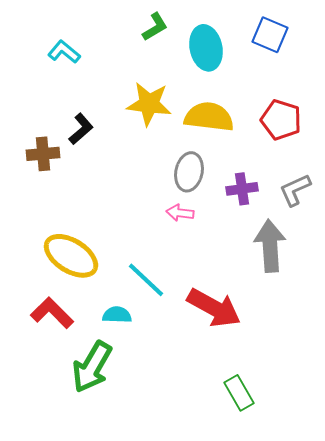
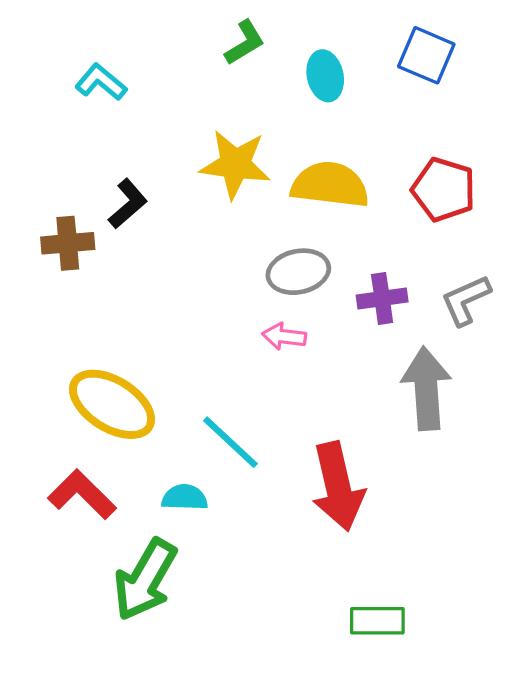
cyan ellipse: (206, 48) -> (325, 76), size x0.7
gray ellipse: (189, 172) -> (298, 272), turned 66
red arrow: (214, 308) -> (338, 486), turned 48
green rectangle: (239, 393) -> (377, 621), turned -60

